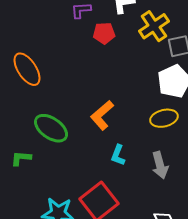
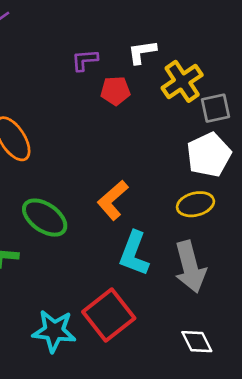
cyan L-shape: (118, 155) -> (134, 254), size x1.6
gray arrow: (160, 165) -> (190, 267), size x1.4

